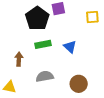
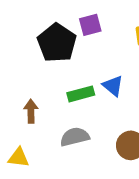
green rectangle: (43, 44) -> (81, 94), moved

